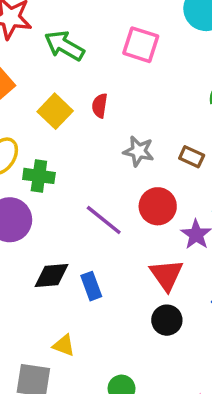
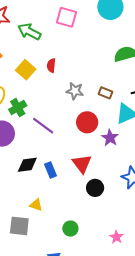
pink square: (141, 45) -> (67, 17), moved
green cross: (39, 176) -> (18, 108), turned -36
purple line: (104, 220) -> (43, 126), moved
red triangle: (166, 275) -> (82, 164), moved

